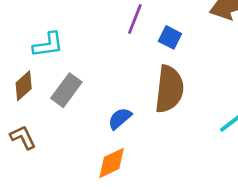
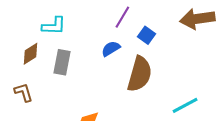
gray rectangle: (66, 90) -> (62, 62), turned -35
blue semicircle: (120, 118) -> (111, 49), moved

